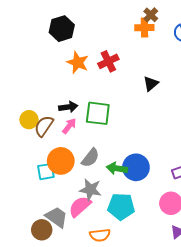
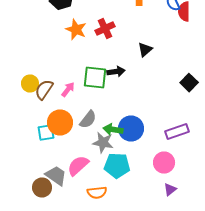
black arrow: (68, 107) -> (116, 72), moved
gray star: (90, 190) -> (103, 142), moved

